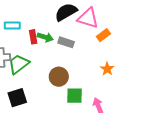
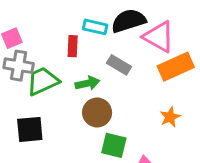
cyan rectangle: (12, 26) -> (95, 27), moved
orange rectangle: (103, 35) -> (176, 67), size x1.6
green arrow: (45, 37) -> (88, 83), moved, turned -42

